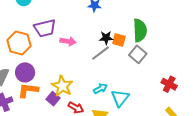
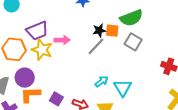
green semicircle: (140, 30) -> (131, 18), turned 80
yellow star: (62, 86) -> (42, 50), moved

